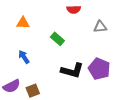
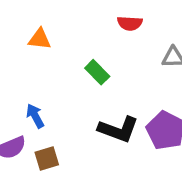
blue arrow: (24, 57) -> (35, 116), moved

